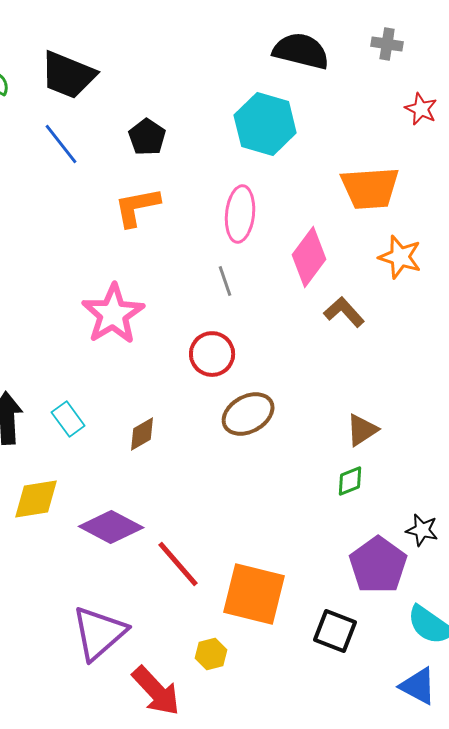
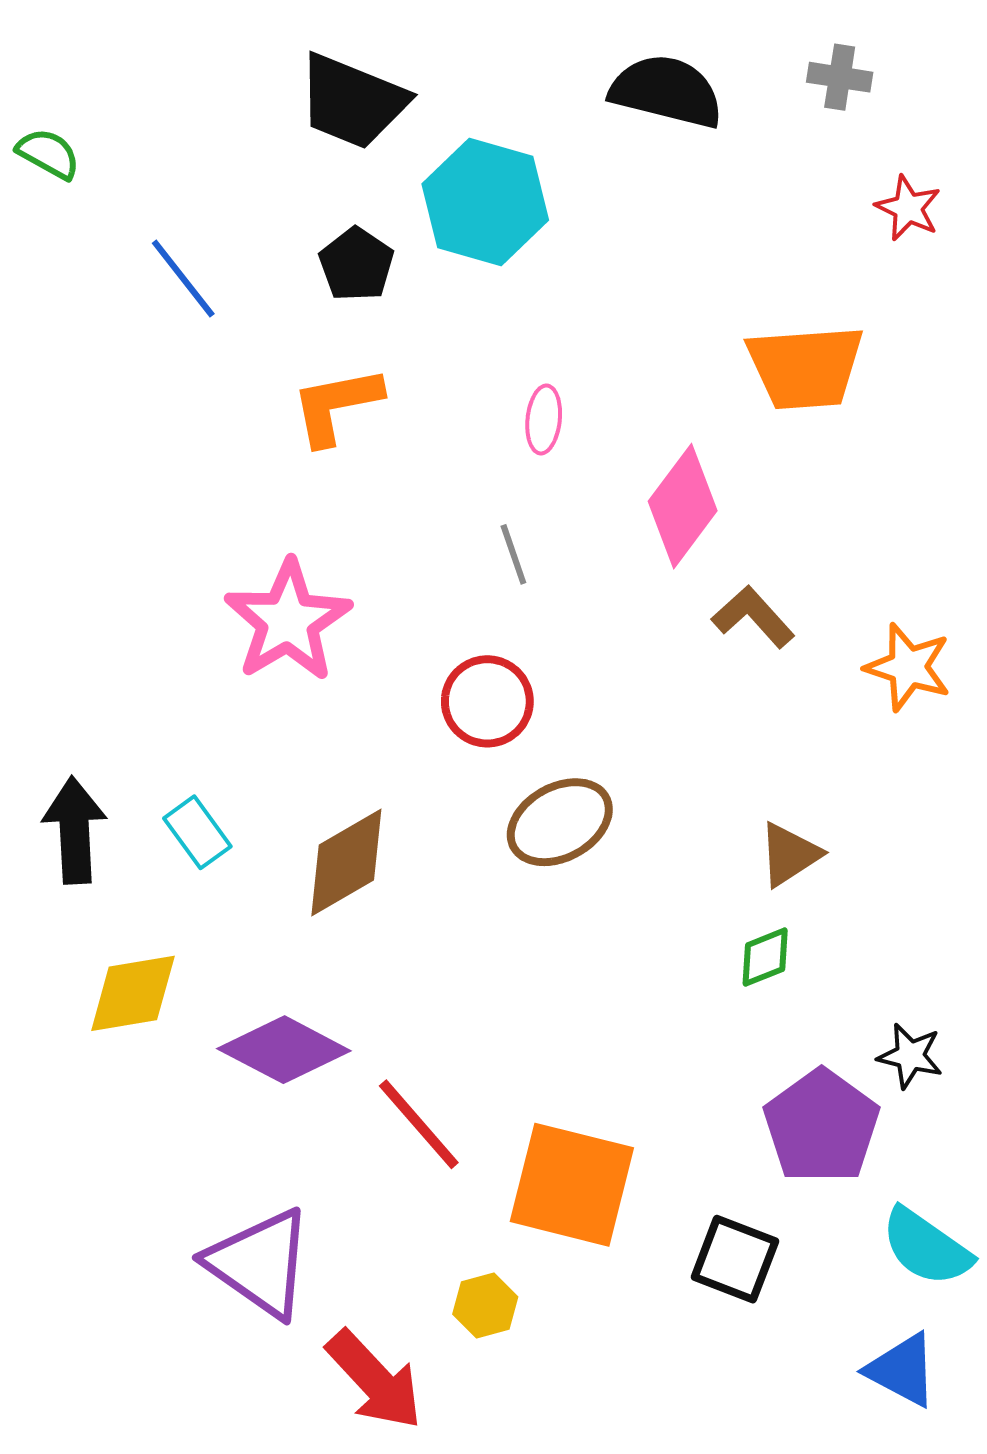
black trapezoid: (68, 75) -> (352, 101), moved
cyan hexagon: (265, 124) -> (485, 202), moved
pink ellipse: (240, 214) -> (544, 419), size x0.6
orange star: (400, 257) -> (908, 667), moved
brown diamond: (142, 434) -> (346, 862), size x1.6
purple triangle: (99, 633) -> (260, 1263), turned -44

